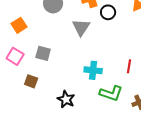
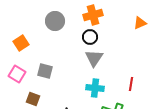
black circle: (108, 12) -> (90, 37), moved
gray triangle: (81, 27) -> (94, 58), moved

